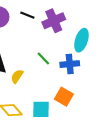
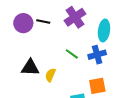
black line: (27, 15) -> (43, 21), moved
orange square: (64, 97) -> (97, 86), turned -30

